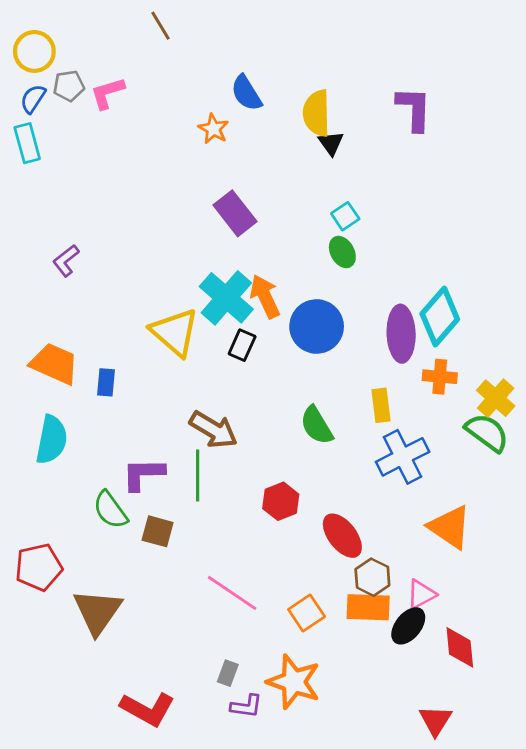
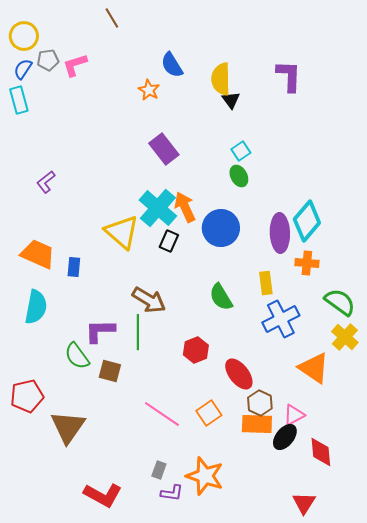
yellow cross: (496, 398) -> (345, 337), moved
orange square: (307, 613) -> (209, 413), moved

